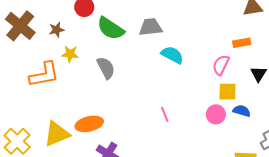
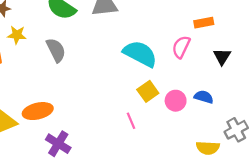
cyan semicircle: (172, 55) -> (140, 54), moved, size x1.4
yellow square: (228, 92) -> (148, 91), moved, turned -36
pink line: (165, 114) -> (131, 121), moved

